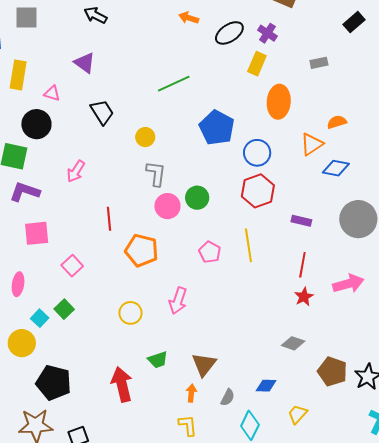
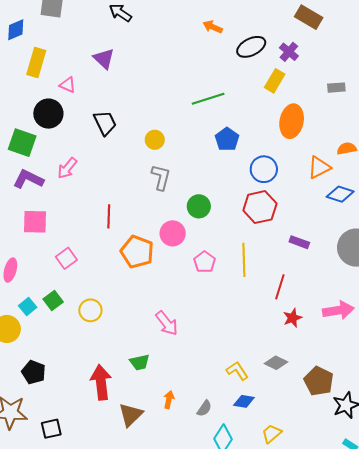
green line: (174, 84) -> (208, 99), moved
black trapezoid: (102, 112) -> (105, 123), moved
blue pentagon: (217, 128) -> (227, 139), size x0.7
pink arrow: (76, 171) -> (67, 168), moved
pink circle: (167, 206) -> (173, 233), moved
red line: (302, 265) -> (280, 287), moved
pink arrow: (178, 301) -> (167, 323), moved, turned -64
yellow circle: (130, 313) -> (90, 310), moved
brown triangle: (204, 365) -> (131, 415), moved
brown pentagon: (332, 371) -> (319, 381), moved
black pentagon: (54, 383) -> (34, 372), size x0.7
yellow L-shape: (188, 425) -> (237, 371), moved, turned -35

